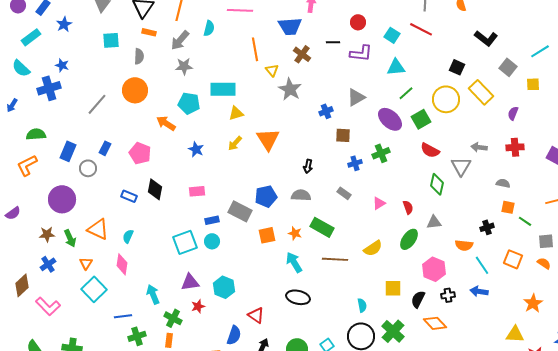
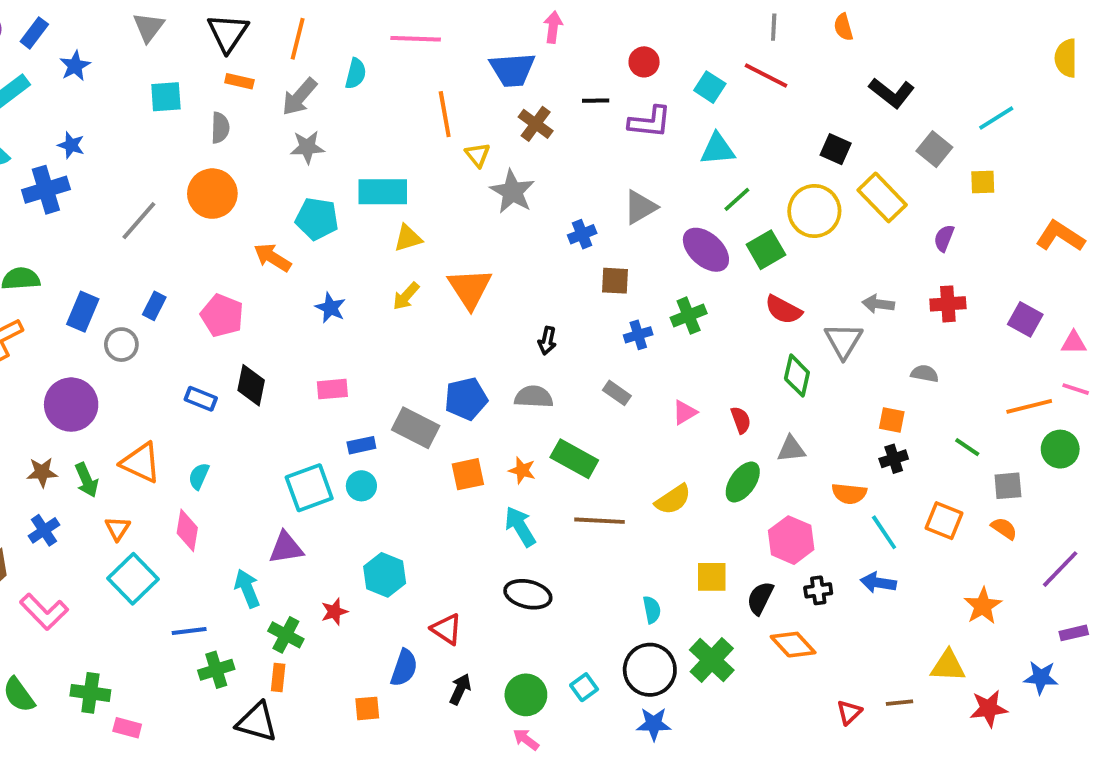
orange square: (508, 207) -> (892, 420), moved
purple triangle: (190, 282) -> (286, 548), moved

